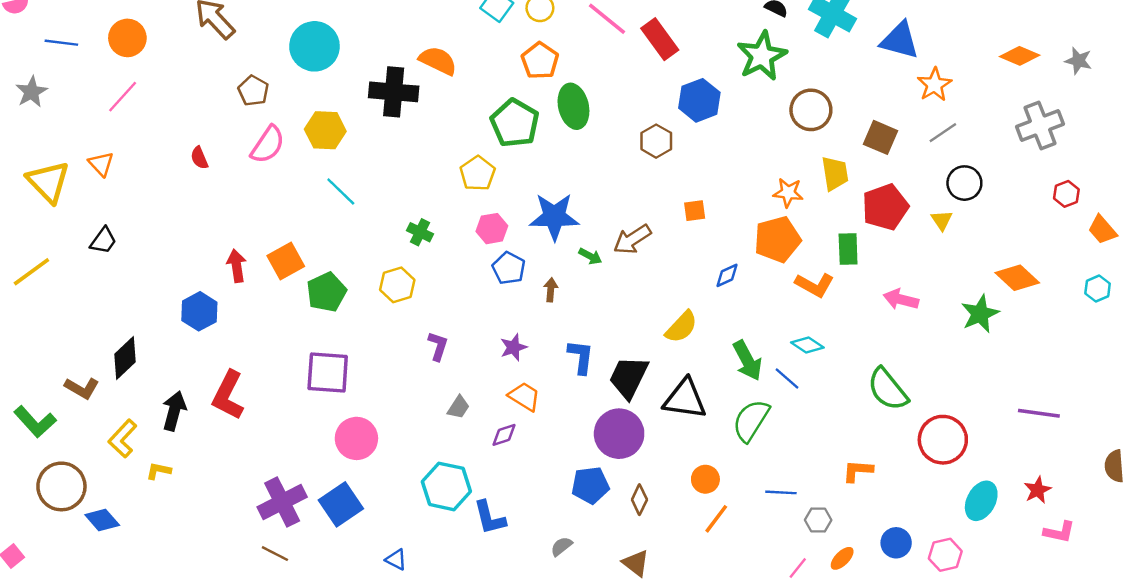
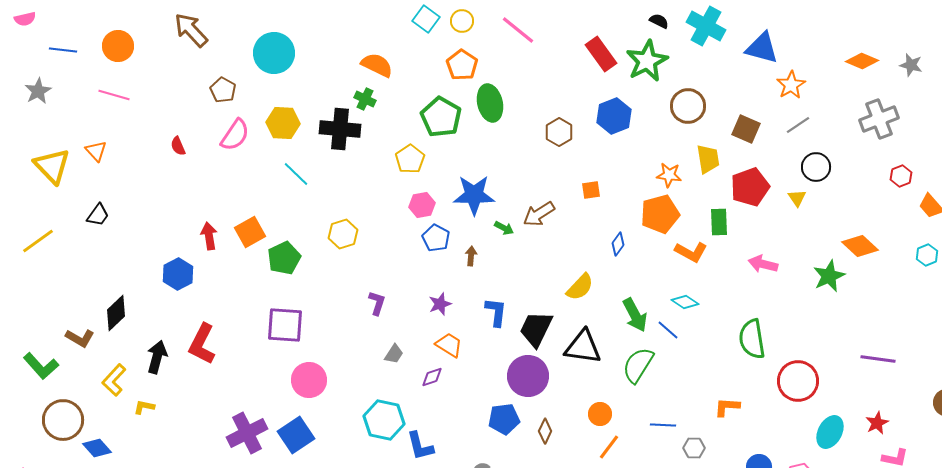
red rectangle: (660, 39) -> (601, 54), moved
black cross: (394, 92) -> (340, 129), moved
pink line: (123, 97) -> (114, 95), turned 64
blue hexagon: (699, 100) -> (614, 116), moved
green cross: (420, 232) -> (365, 99), moved
blue diamond: (727, 275) -> (618, 244), turned -30
yellow hexagon: (397, 285) -> (343, 234), moved
green semicircle: (888, 389) -> (752, 339), turned 30

